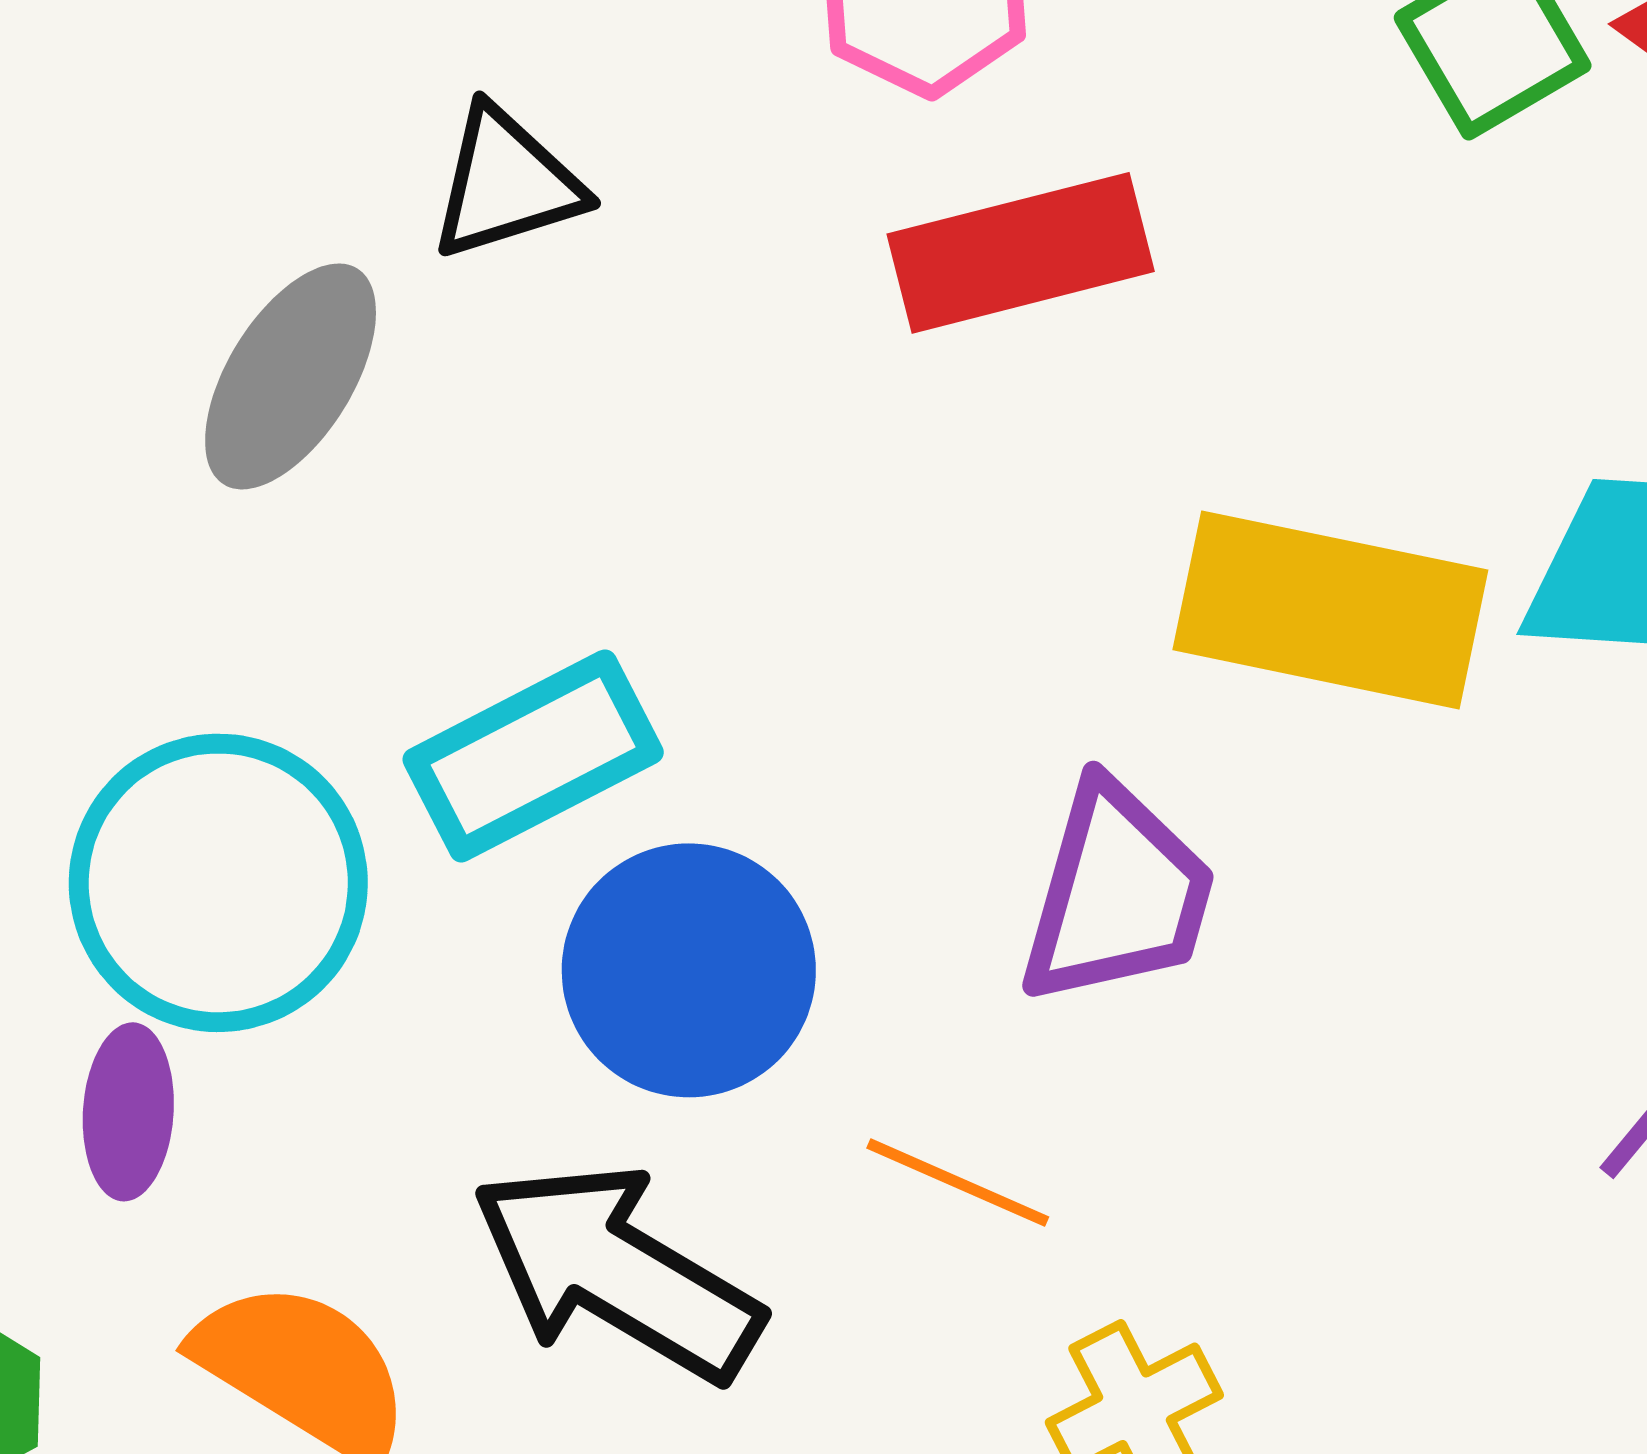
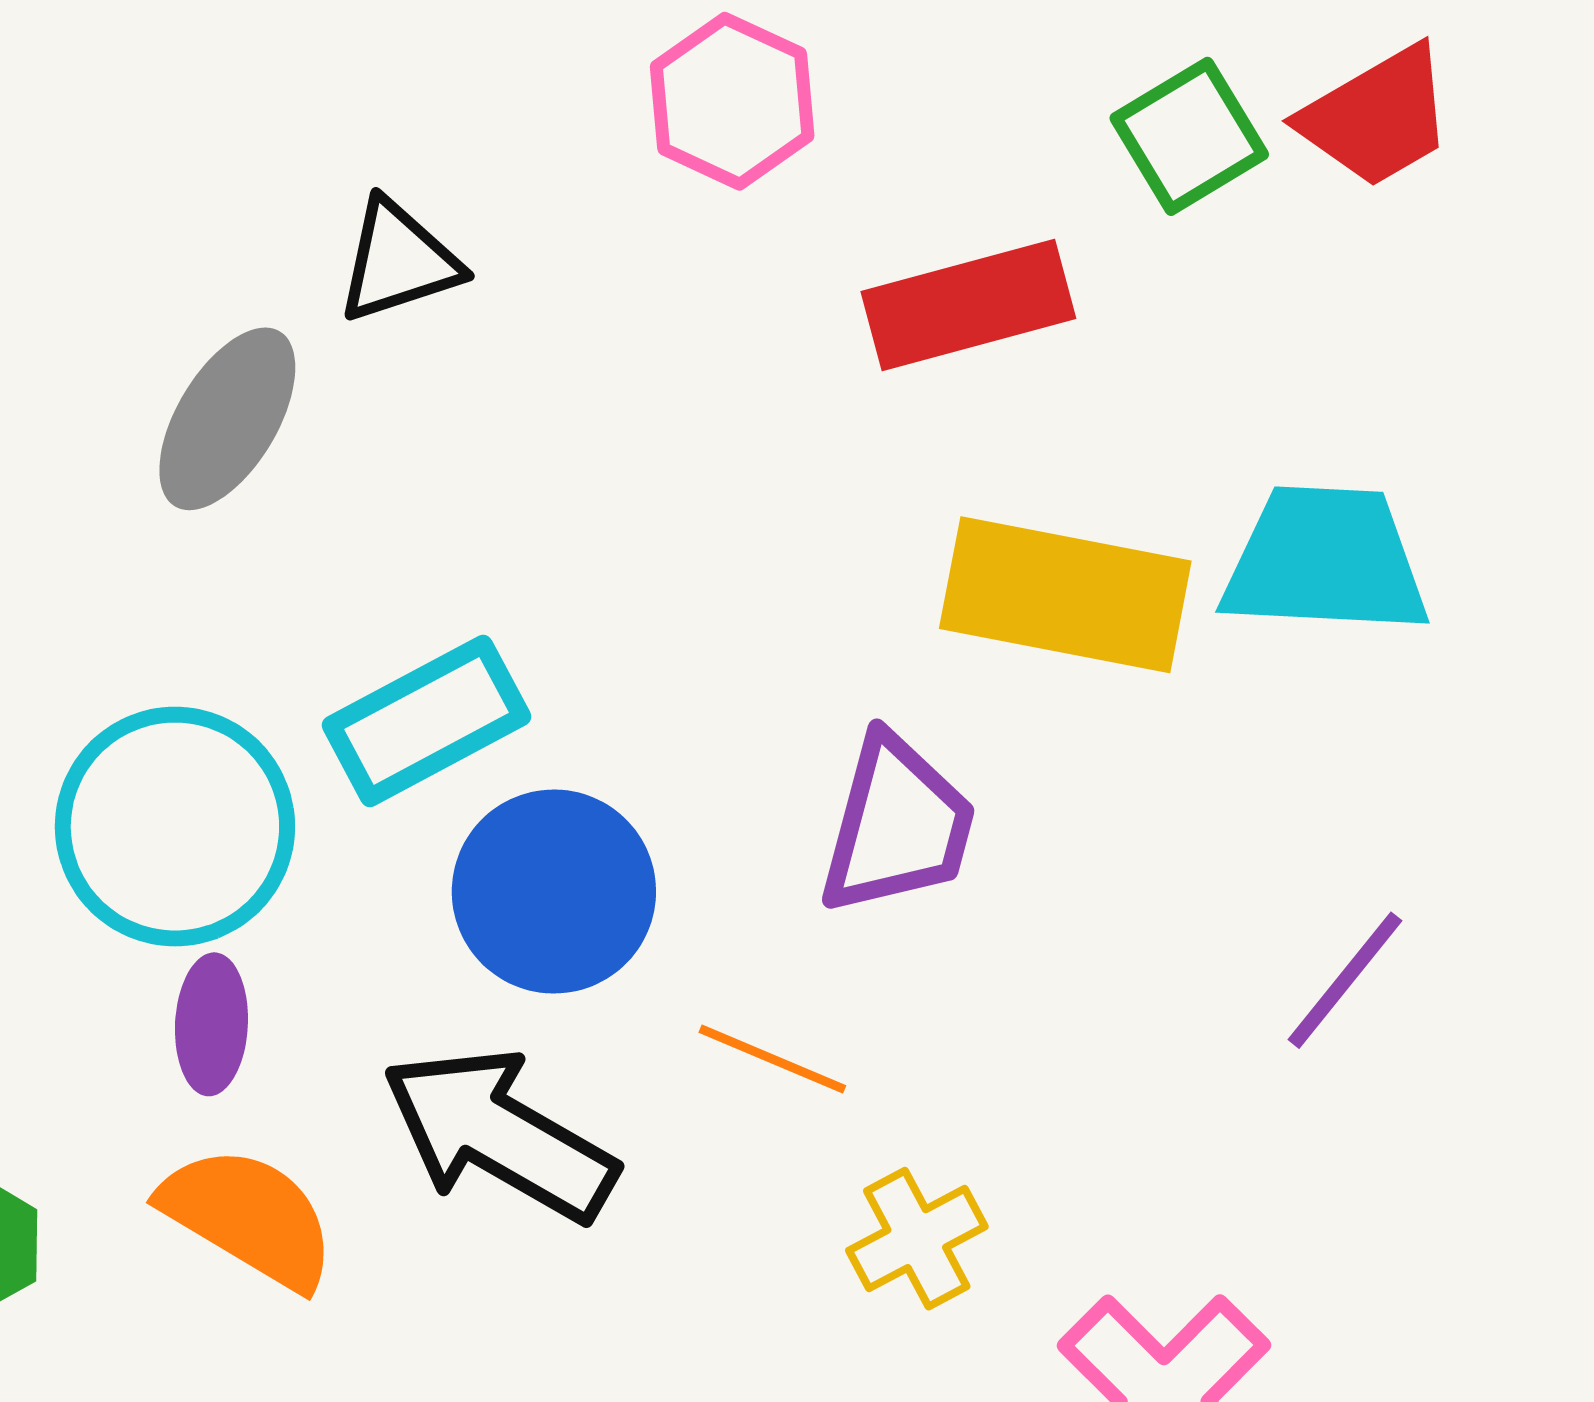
red rectangle: (1021, 253) -> (968, 305), moved
purple ellipse: (128, 1112) -> (211, 1024), moved

